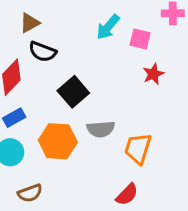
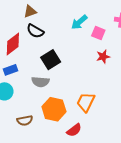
gray semicircle: (101, 129) -> (40, 82), moved
orange hexagon: (58, 141) -> (54, 109), moved
brown semicircle: (30, 193) -> (25, 120), moved

